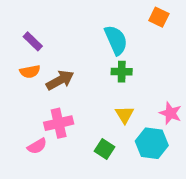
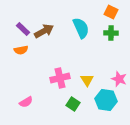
green cross: (122, 72) -> (111, 33), moved
brown arrow: (60, 80) -> (44, 31), moved
pink cross: (59, 123) -> (60, 78), moved

